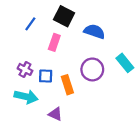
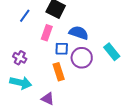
blue semicircle: (94, 31) -> (79, 33), moved
blue square: (46, 76) -> (62, 49), moved

